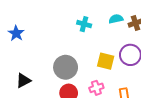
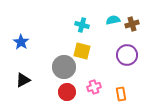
blue star: (16, 33) -> (21, 42), moved
yellow square: (106, 61) -> (82, 51), moved

